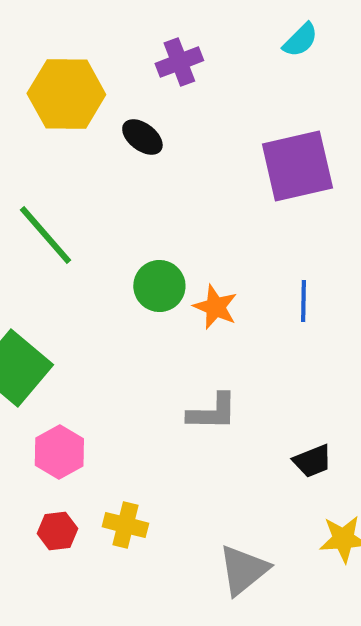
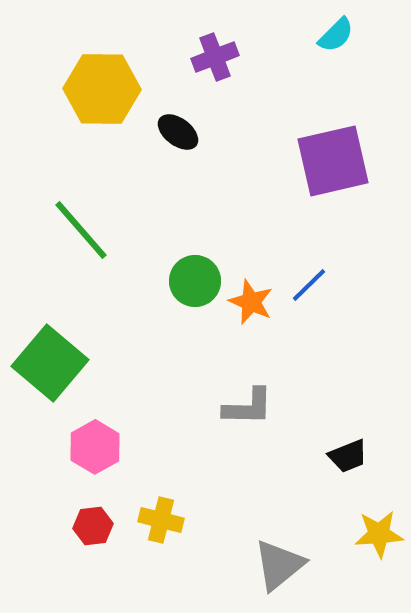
blue line: (303, 301) -> (309, 285), moved, turned 45

